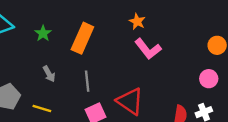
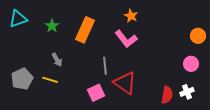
pink L-shape: (148, 49) -> (126, 39), moved
gray line: (87, 81) -> (105, 66), moved
yellow line: (42, 108) -> (50, 80), moved

